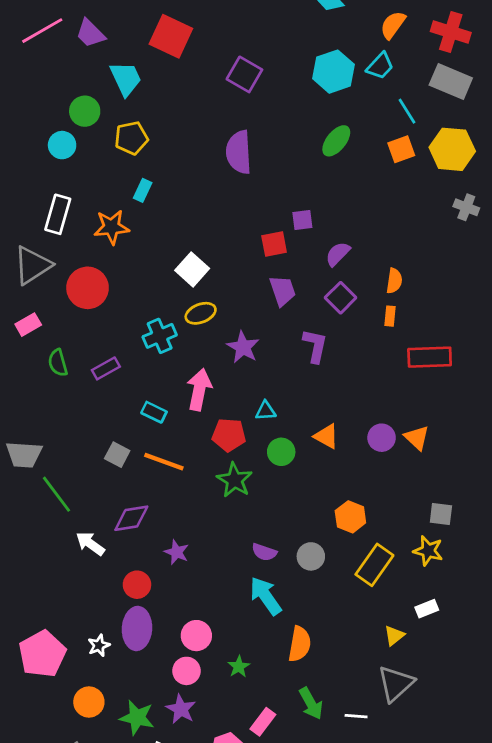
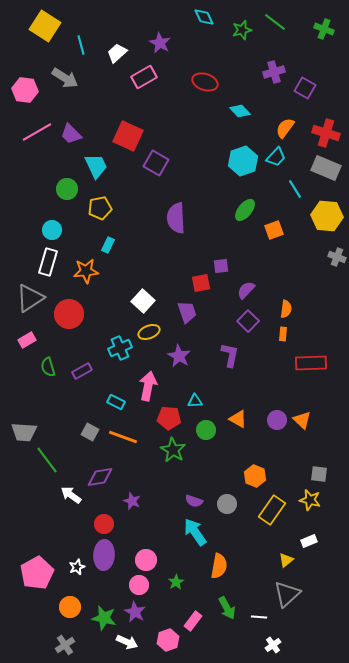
purple square: (244, 74) -> (156, 163), moved
cyan circle: (62, 145) -> (52, 230), moved
orange square: (401, 149) -> (274, 230), moved
purple trapezoid: (283, 291) -> (187, 312), moved

